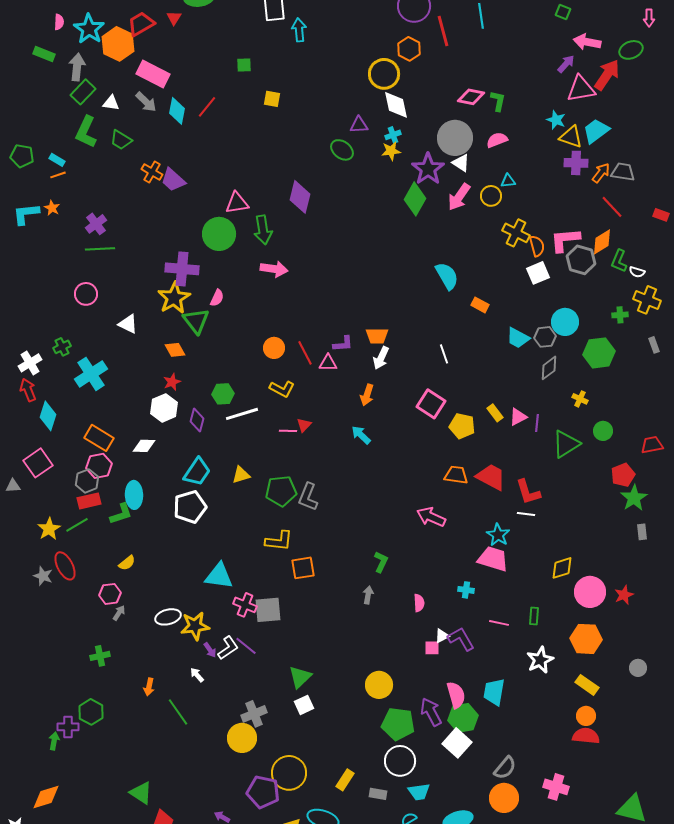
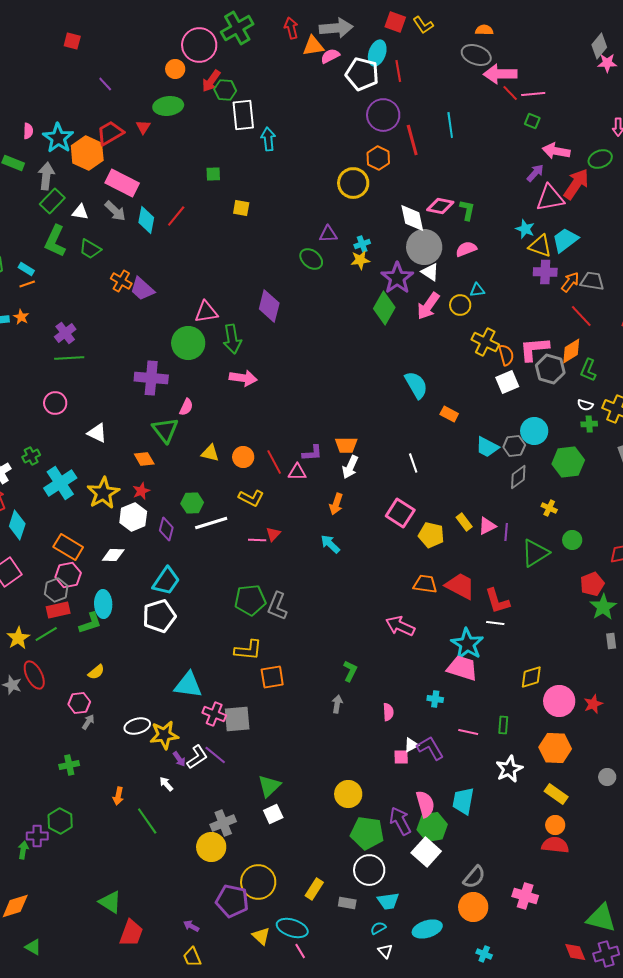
white diamond: (396, 105) -> (412, 218), moved
white semicircle: (637, 272) -> (585, 405), moved
yellow star: (174, 298) -> (103, 493), moved
yellow triangle: (241, 475) -> (210, 453), moved, turned 30
cyan star: (498, 535) -> (467, 644), size x1.4

